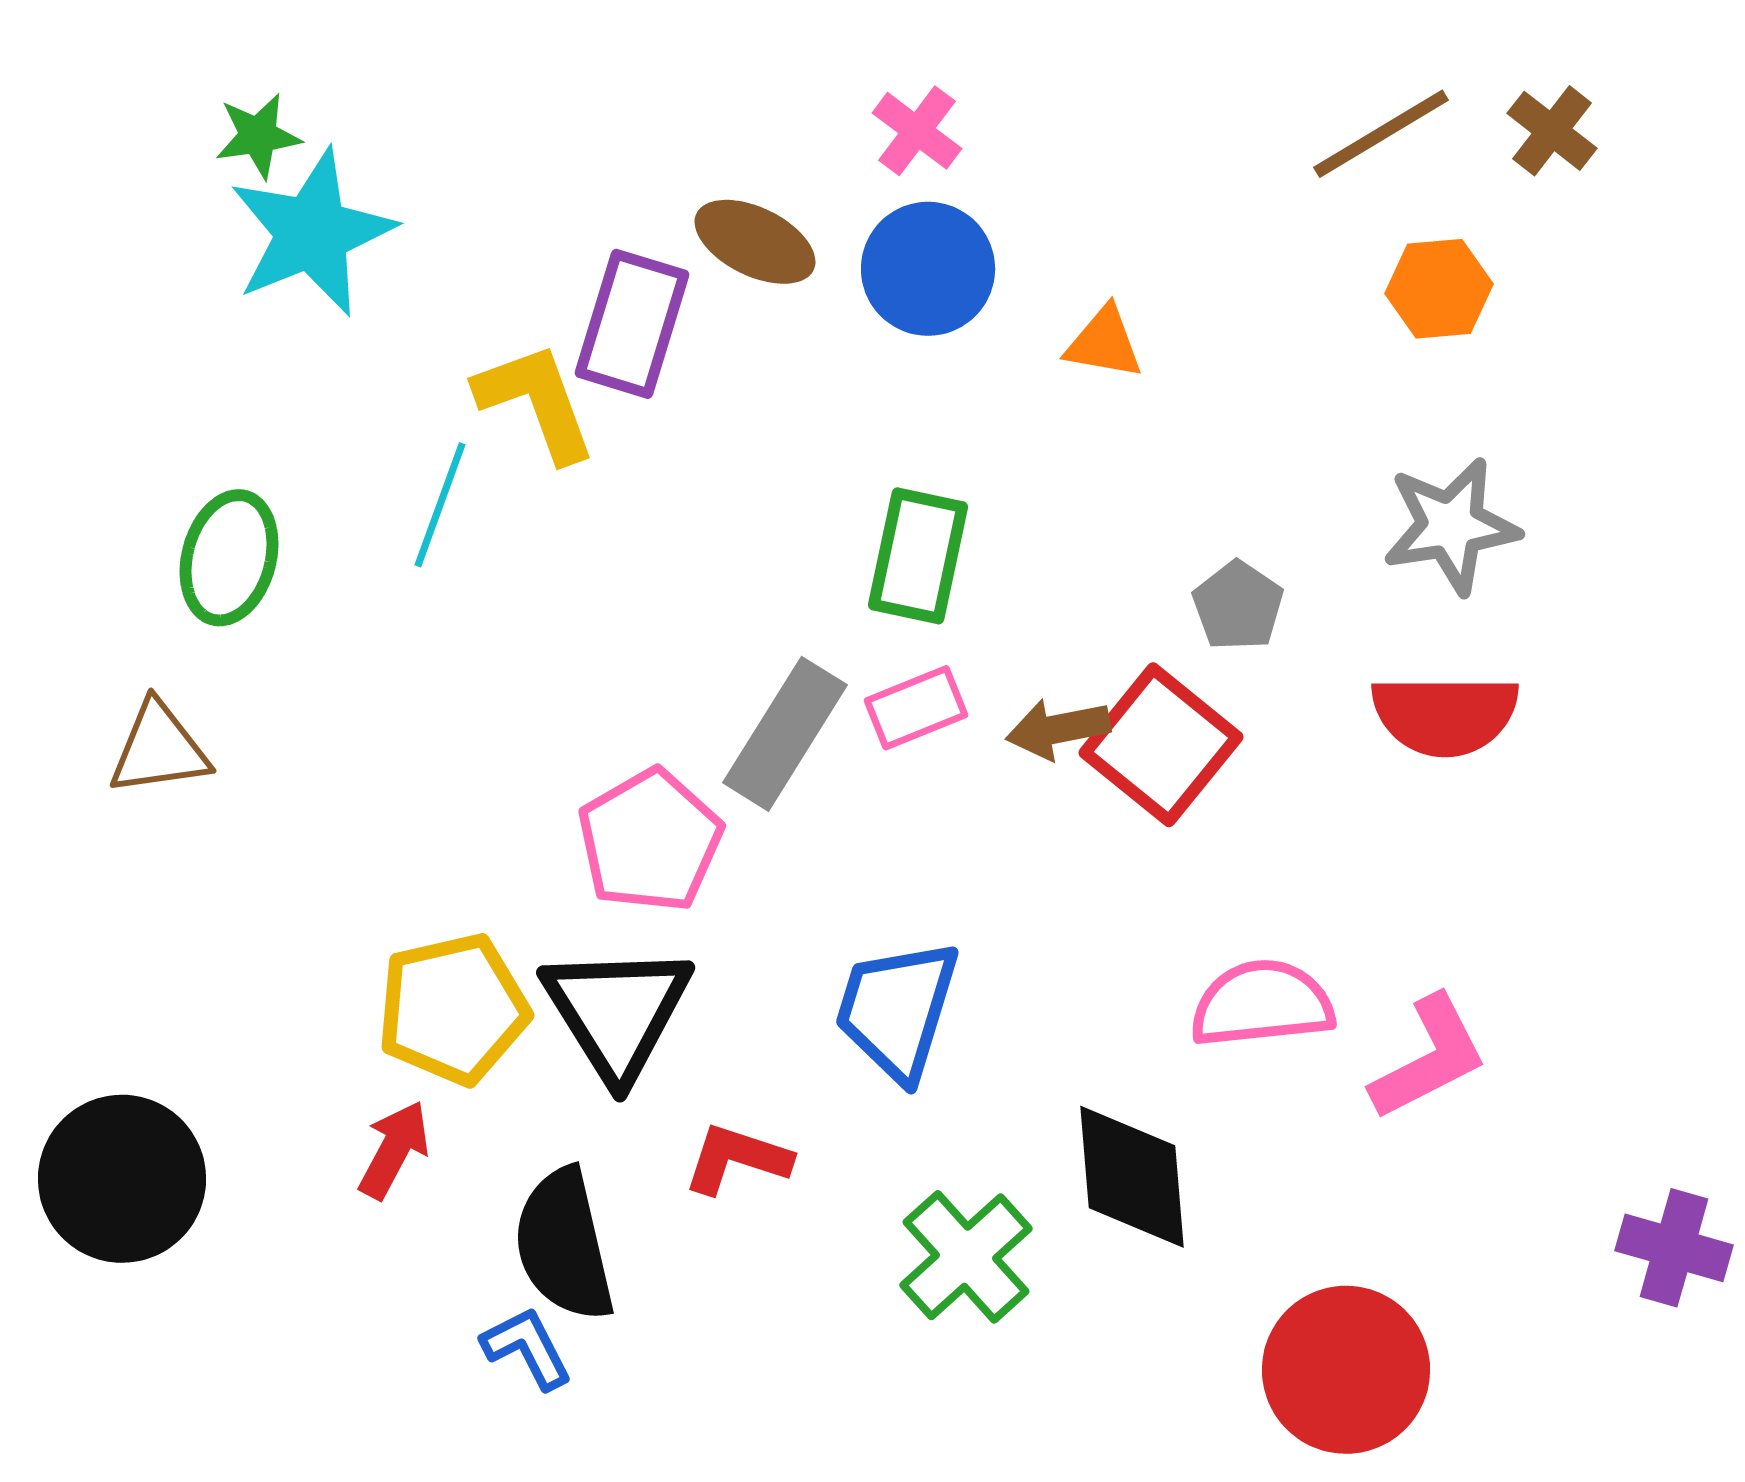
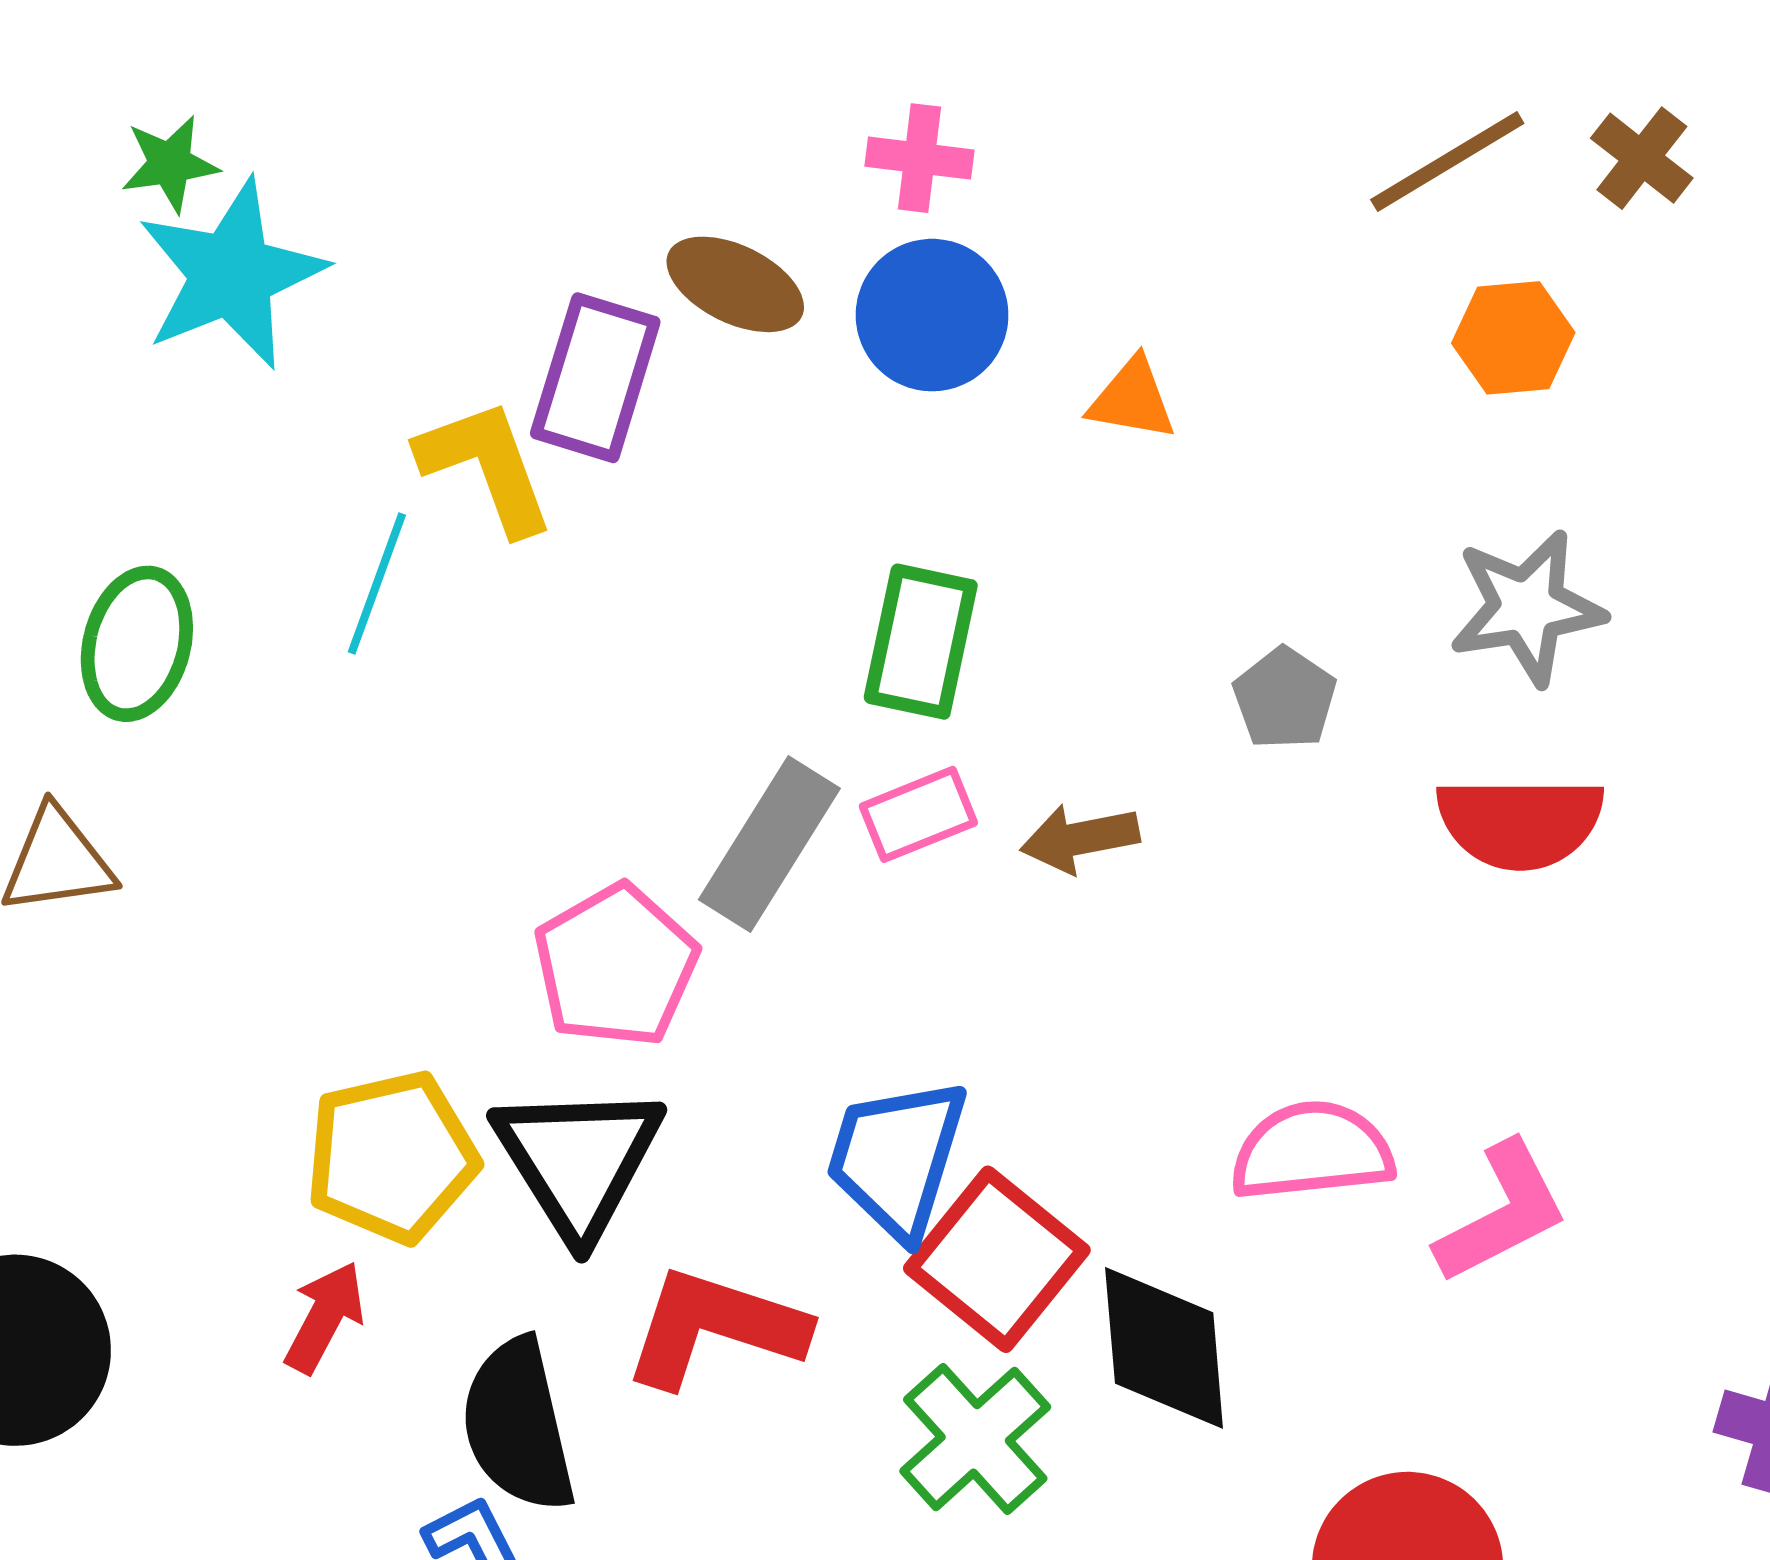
pink cross: (917, 131) -> (920, 158), turned -30
red square: (1161, 745) -> (997, 1259), moved
red L-shape: (737, 1159) -> (715, 1327), size x1.5

